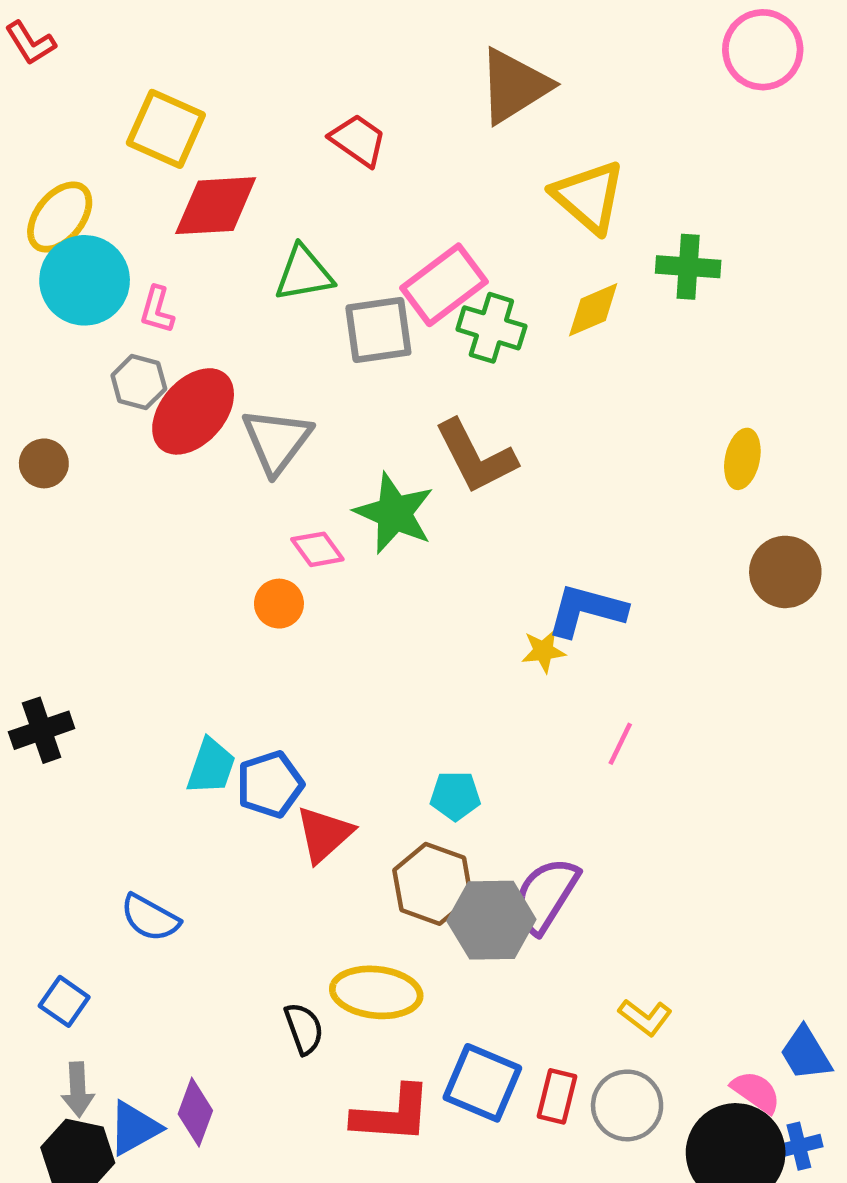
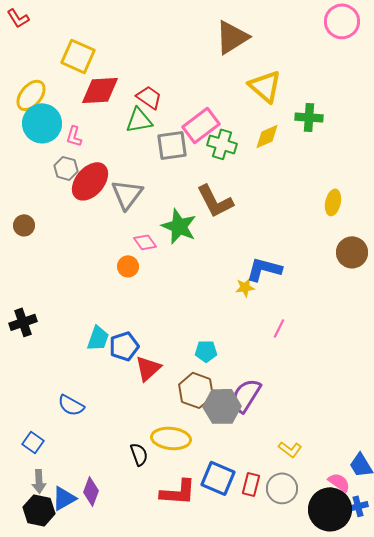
red trapezoid: (358, 140) -> (149, 97), moved
brown circle: (44, 463) -> (24, 225), moved

